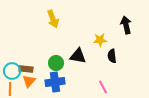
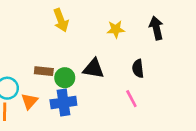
yellow star: (100, 40) -> (116, 29), moved
brown rectangle: (26, 69) -> (44, 71), moved
pink line: (103, 87) -> (131, 99), moved

